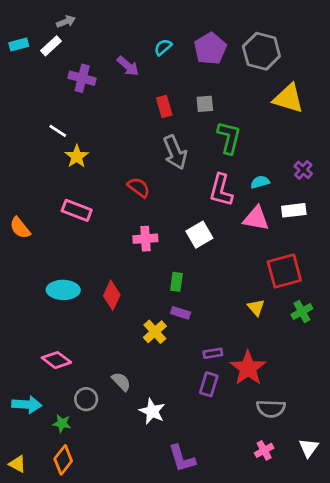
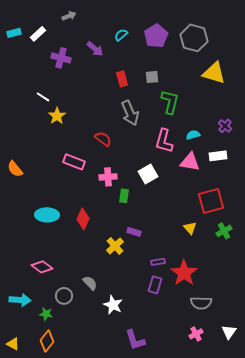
gray arrow: (66, 22) -> (69, 16), moved
pink rectangle: (77, 210) -> (74, 162), moved
green rectangle: (176, 282) -> (124, 196), moved

